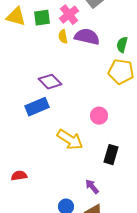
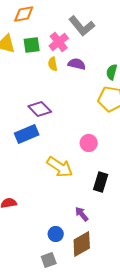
purple semicircle: (87, 37) -> (77, 64), size x0.7

